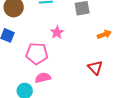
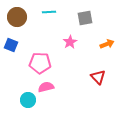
pink star: (57, 32) -> (70, 42), moved

